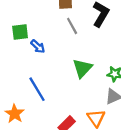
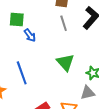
green triangle: (82, 68) -> (65, 62), turned -36

